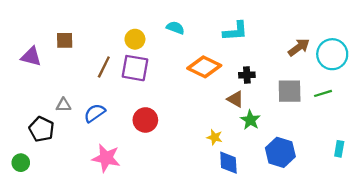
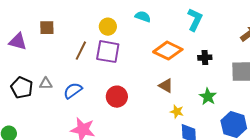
cyan L-shape: (235, 31) -> (195, 20), turned -60
brown triangle: (235, 99) -> (166, 86), moved
black pentagon: (42, 129) -> (22, 88), moved

